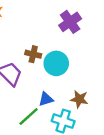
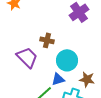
cyan circle: (56, 63) -> (67, 60), moved

